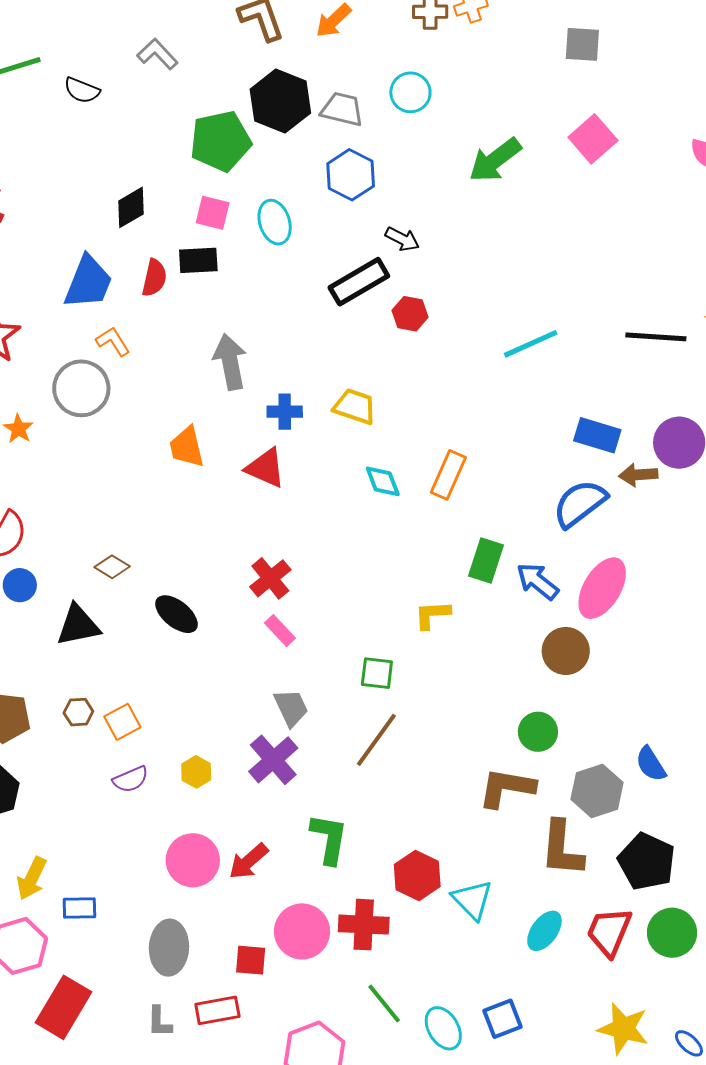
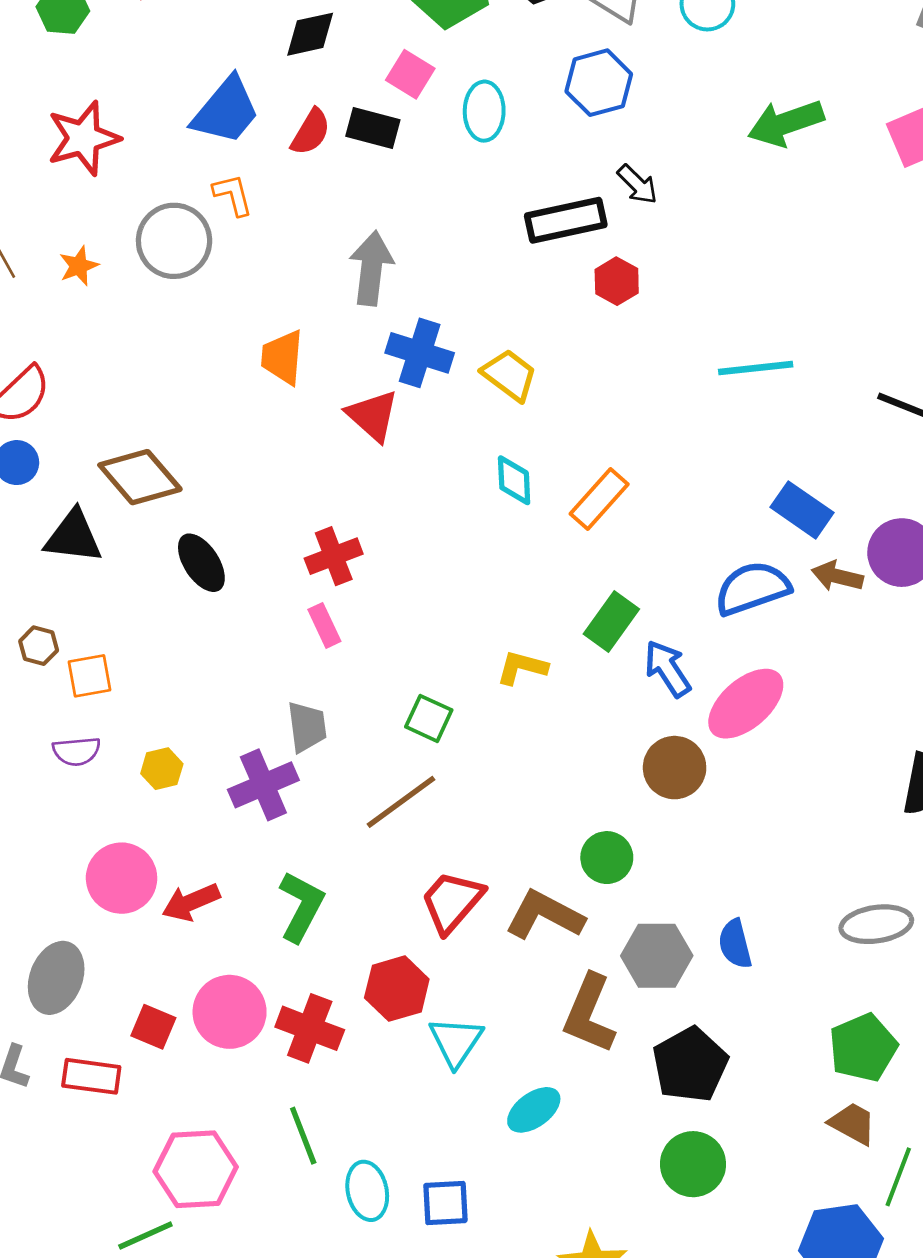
blue cross: (285, 412) -> (420, 353), size x1.4
brown diamond: (112, 567) -> (140, 477), size x1.8
red trapezoid: (609, 932) -> (452, 902), moved

